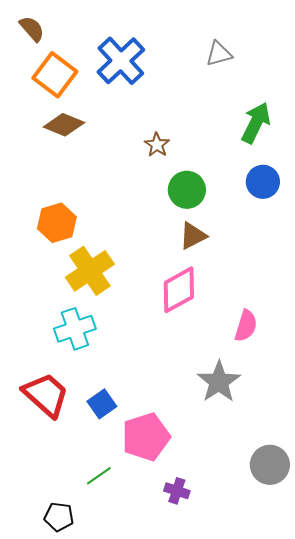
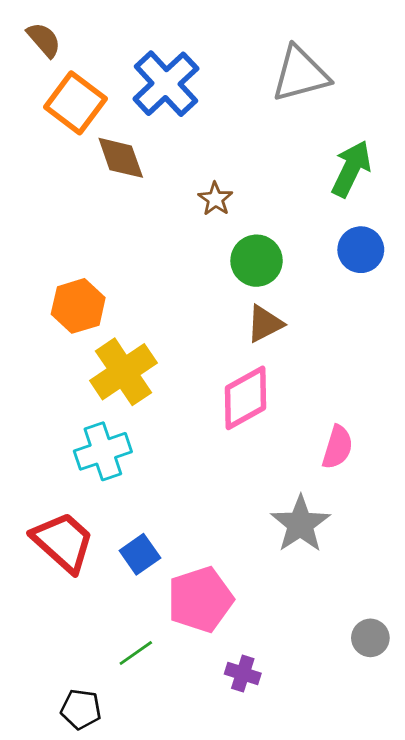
gray triangle: (219, 54) -> (300, 74), size x1.6
brown diamond: (64, 125) -> (121, 158), moved, turned 48
gray circle: (270, 465) -> (370, 638), size x0.7

